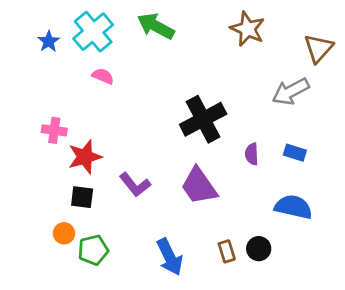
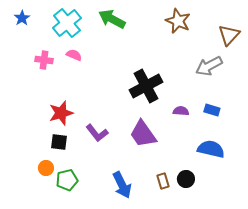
blue star: (49, 41) -> (22, 18), moved
pink cross: (54, 130) -> (44, 60), moved
purple semicircle: (252, 154) -> (181, 111), turned 98

